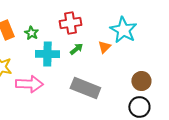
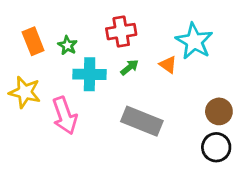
orange triangle: (104, 47) -> (168, 65), turned -40
pink arrow: (29, 84) -> (65, 116), turned 68

